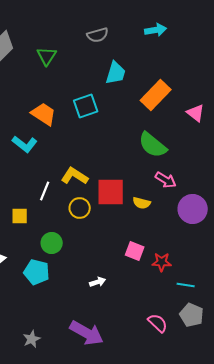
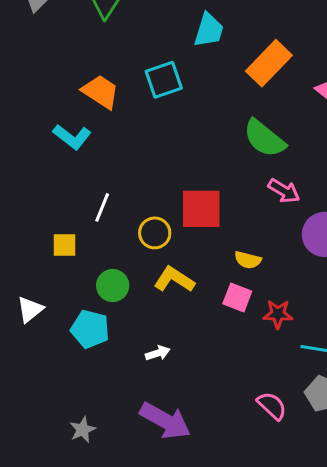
yellow L-shape: (75, 176) -> (174, 279), moved
yellow semicircle: (142, 203) -> (248, 260), moved
white arrow: (98, 282) -> (158, 353), moved

